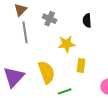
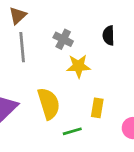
gray cross: (50, 19) -> (63, 39), moved
yellow rectangle: (81, 66) -> (97, 108), moved

